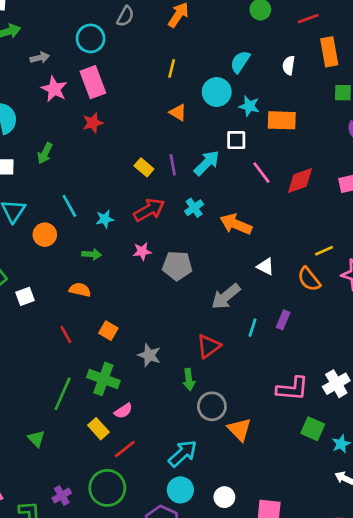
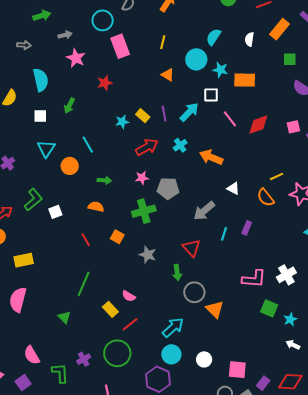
orange rectangle: (329, 52) -> (280, 29), turned 50
pink rectangle: (93, 82) -> (120, 46), moved
cyan star: (105, 219) -> (122, 122), moved
red triangle: (209, 346) -> (192, 248), turned -36
green cross: (103, 379) -> (144, 211), moved, turned -35
pink semicircle: (123, 411) -> (129, 296), turned 64

